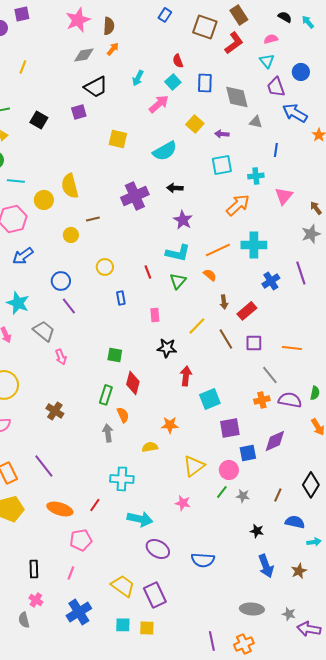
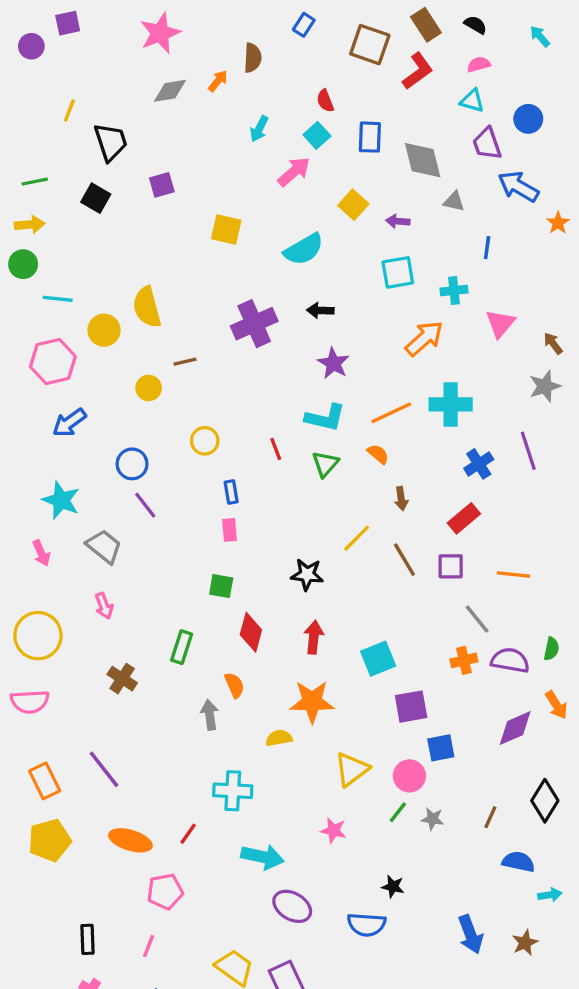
black semicircle: (285, 17) -> (475, 25), moved
brown semicircle: (109, 26) -> (253, 58), moved
cyan triangle: (267, 61) -> (472, 101), turned -35
black trapezoid: (96, 87) -> (111, 142), moved, turned -80
red rectangle: (247, 311) -> (464, 518), moved
pink rectangle: (155, 315) -> (229, 530), moved
pink arrow: (61, 357) -> (104, 606), moved
red arrow: (186, 376) -> (314, 637), moved
green rectangle: (106, 395) -> (182, 647), moved
orange star: (170, 425) -> (312, 702), size x1.5
purple diamond: (275, 441) -> (515, 728), moved
black star: (257, 531) -> (393, 887), moved

